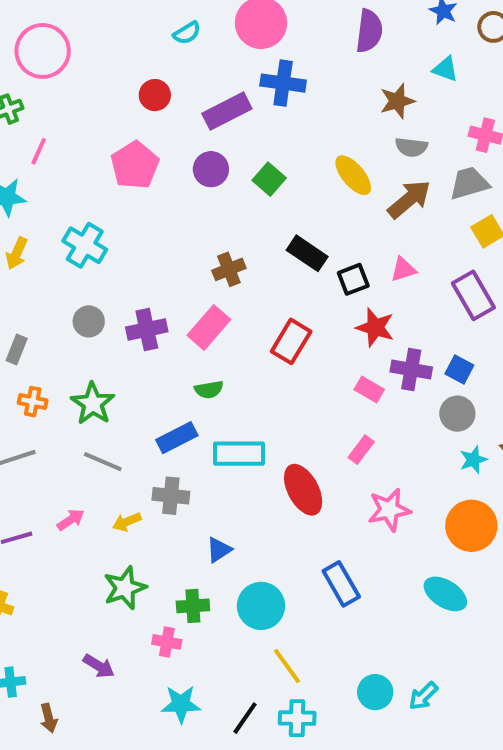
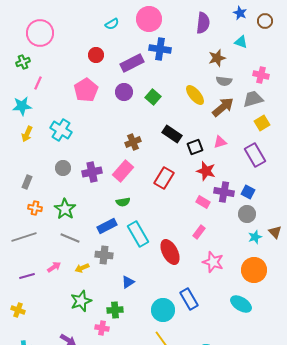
cyan rectangle: (239, 454) -> (138, 234), turned 60
pink star: (389, 510) -> (213, 262), turned 30
cyan circle: (261, 606) -> (163, 310), moved

